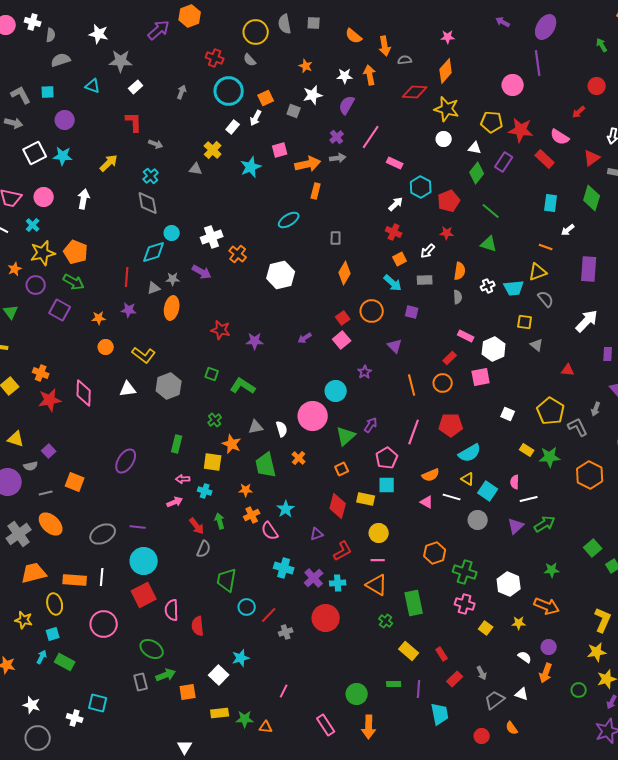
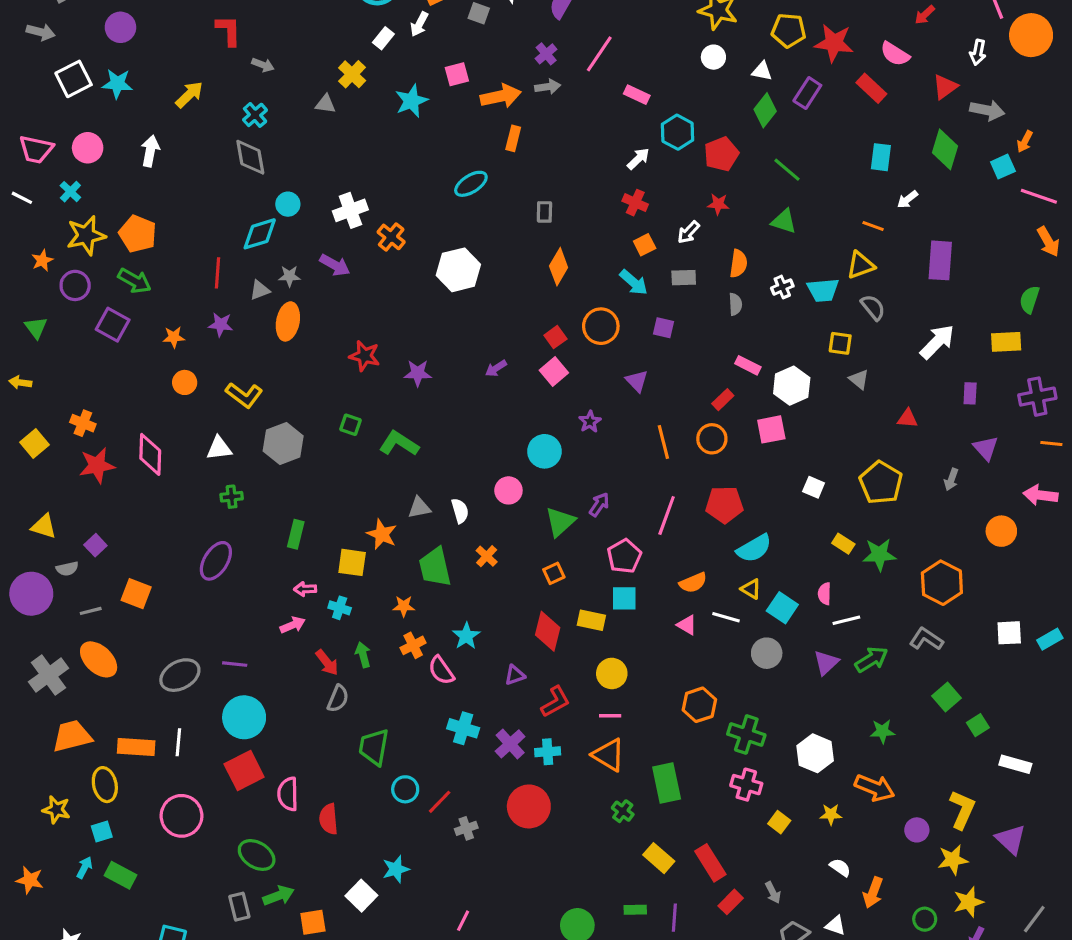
pink circle: (313, 416) -> (508, 490), size x0.6
green cross: (215, 420) -> (232, 497), moved, turned 32
gray L-shape: (578, 427) -> (926, 639), moved, turned -30
purple circle: (549, 647) -> (917, 830), moved
red rectangle: (442, 654) -> (710, 863), size x1.6

